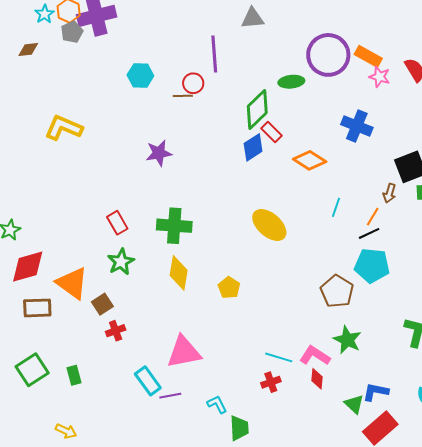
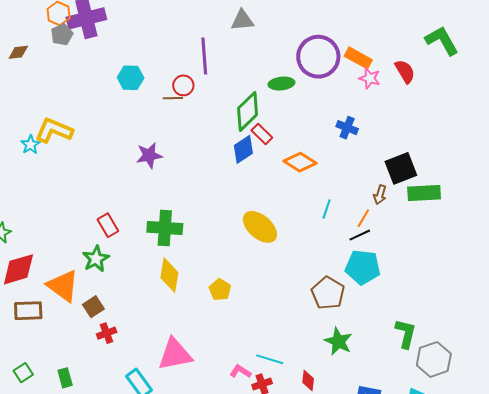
cyan star: (45, 14) -> (30, 145), moved
blue cross: (357, 126) -> (347, 128), size x0.7
green star: (121, 262) -> (96, 259), moved
pink L-shape: (315, 356) -> (240, 371), moved, size x0.7
green square: (32, 370) -> (23, 373), size x0.6

